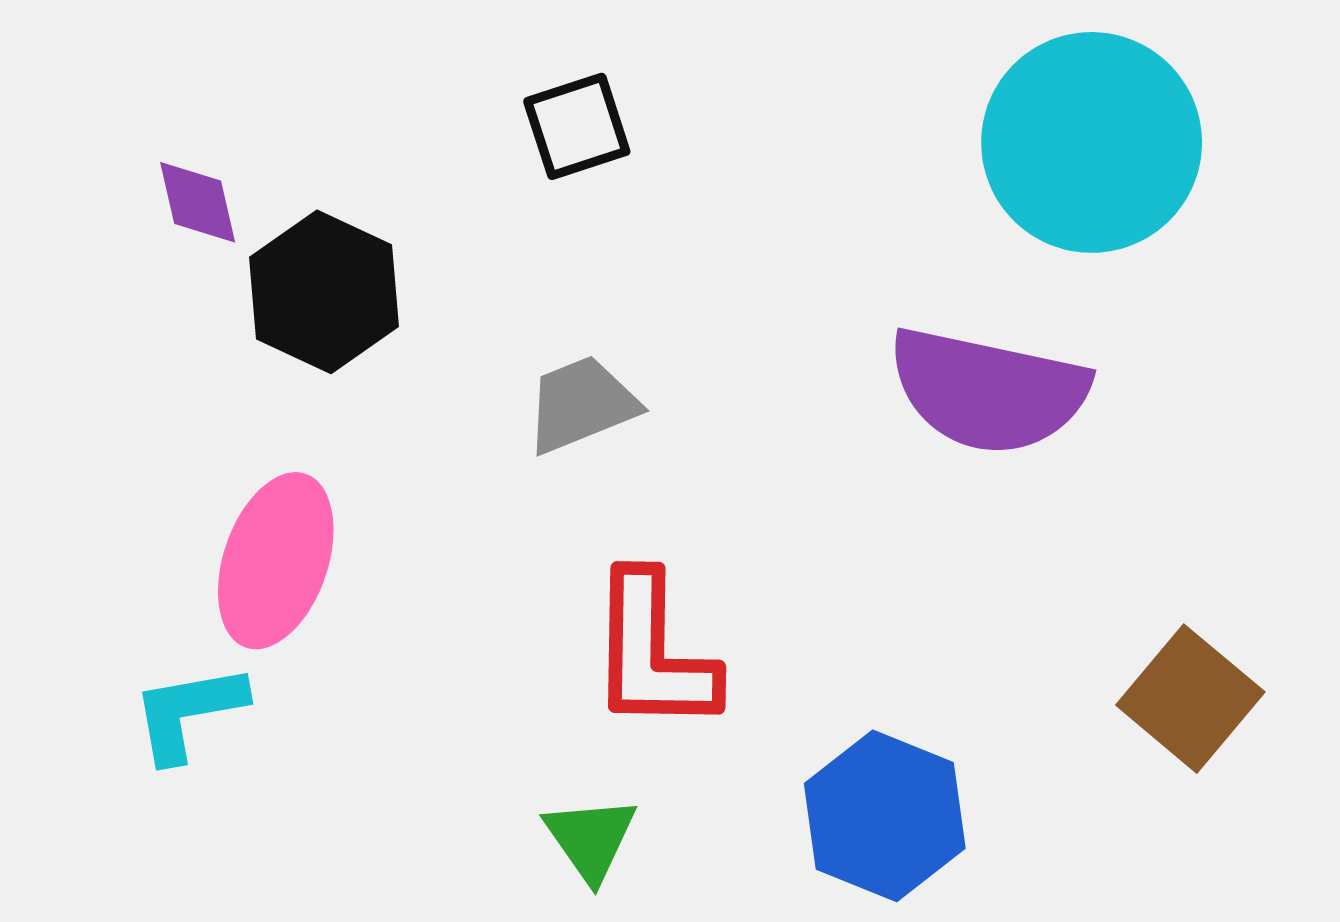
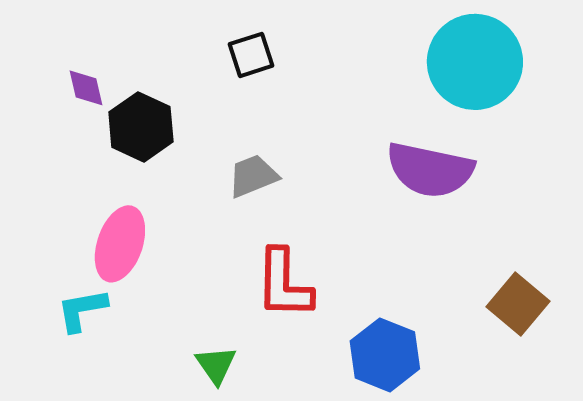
green triangle: (591, 839) -> (216, 365), moved

